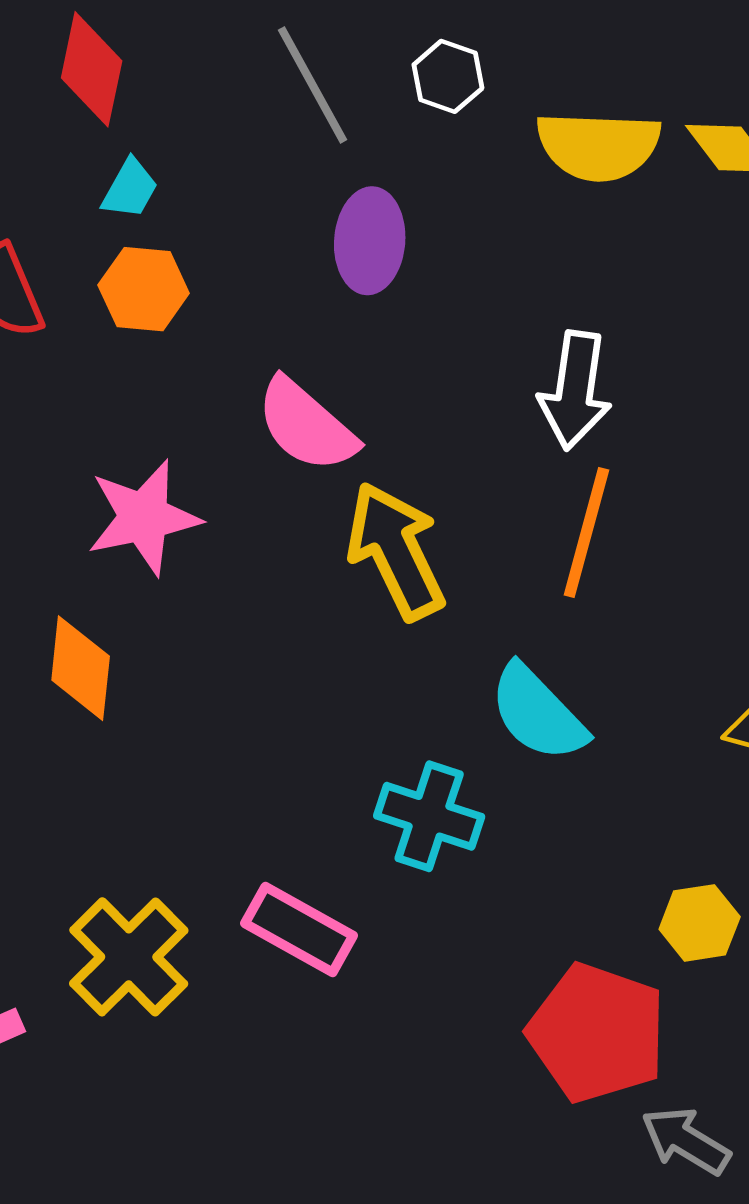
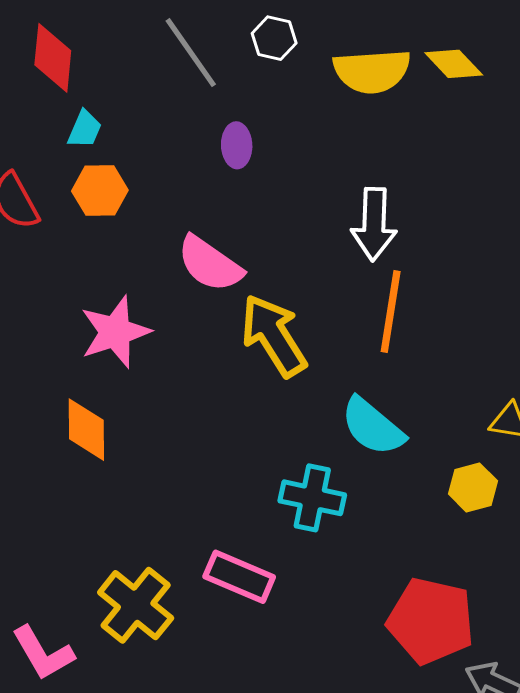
purple ellipse: (370, 241) -> (237, 145), size x0.7
yellow hexagon: (700, 923) -> (473, 487), moved

